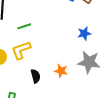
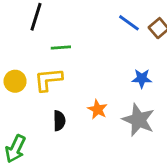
orange star: (61, 71) -> (98, 109), moved

